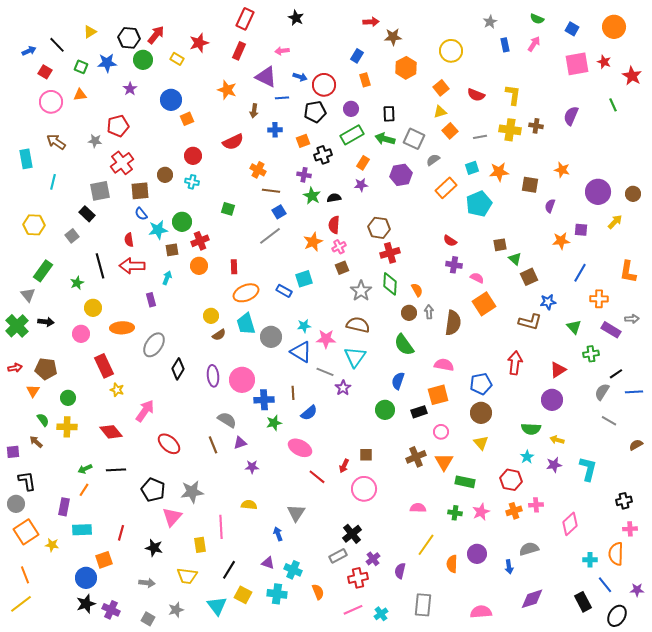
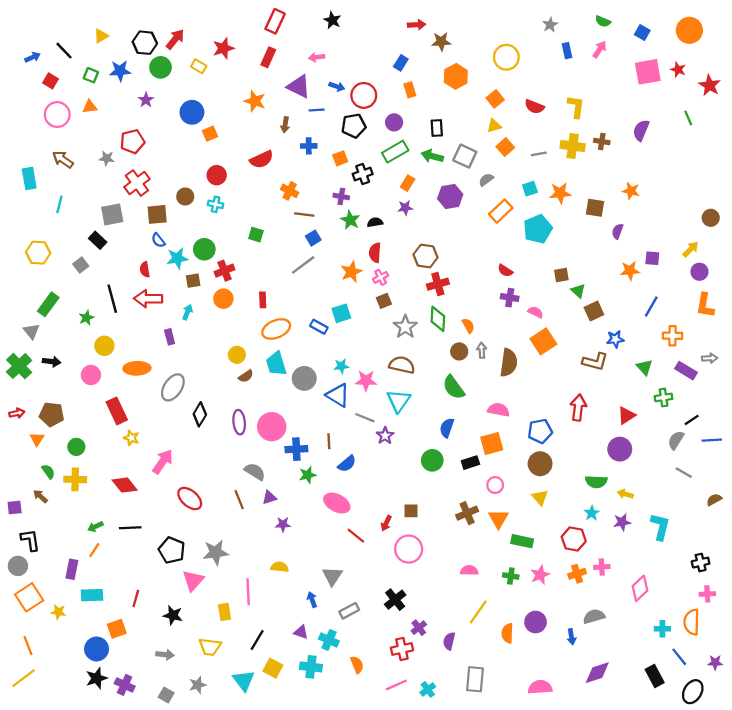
purple circle: (598, 192) -> (699, 272), moved, size x0.6
gray rectangle: (338, 556) -> (349, 611), moved

